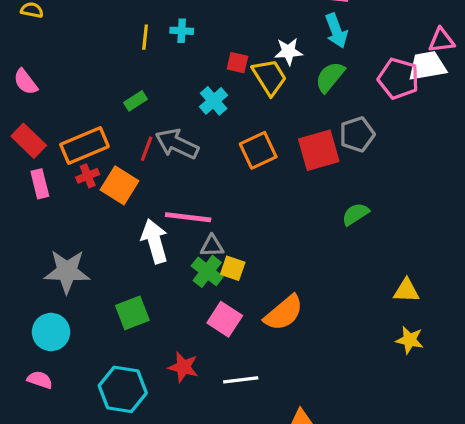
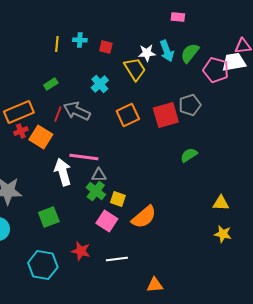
cyan arrow: (336, 31) -> (167, 51), moved
red square: (237, 63) -> (106, 47), moved
green semicircle: (330, 77) -> (190, 53), moved
yellow square: (233, 268) -> (118, 199), moved

